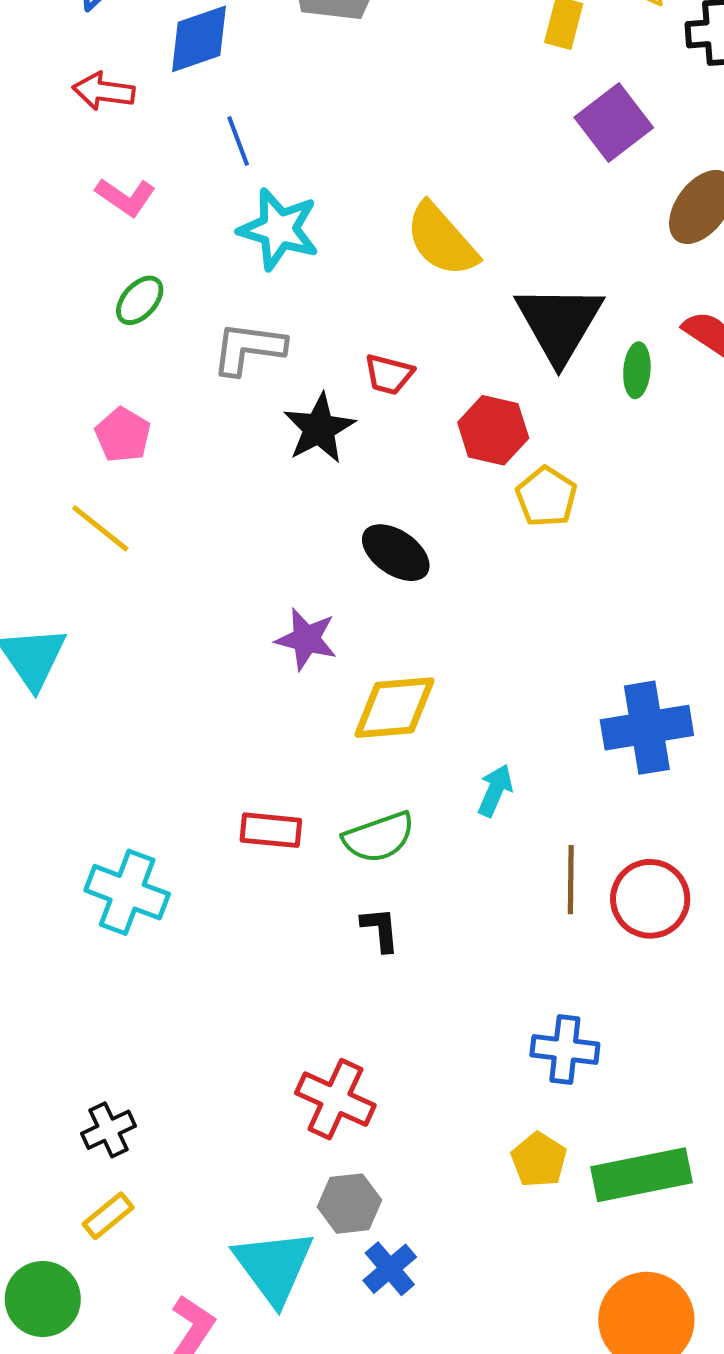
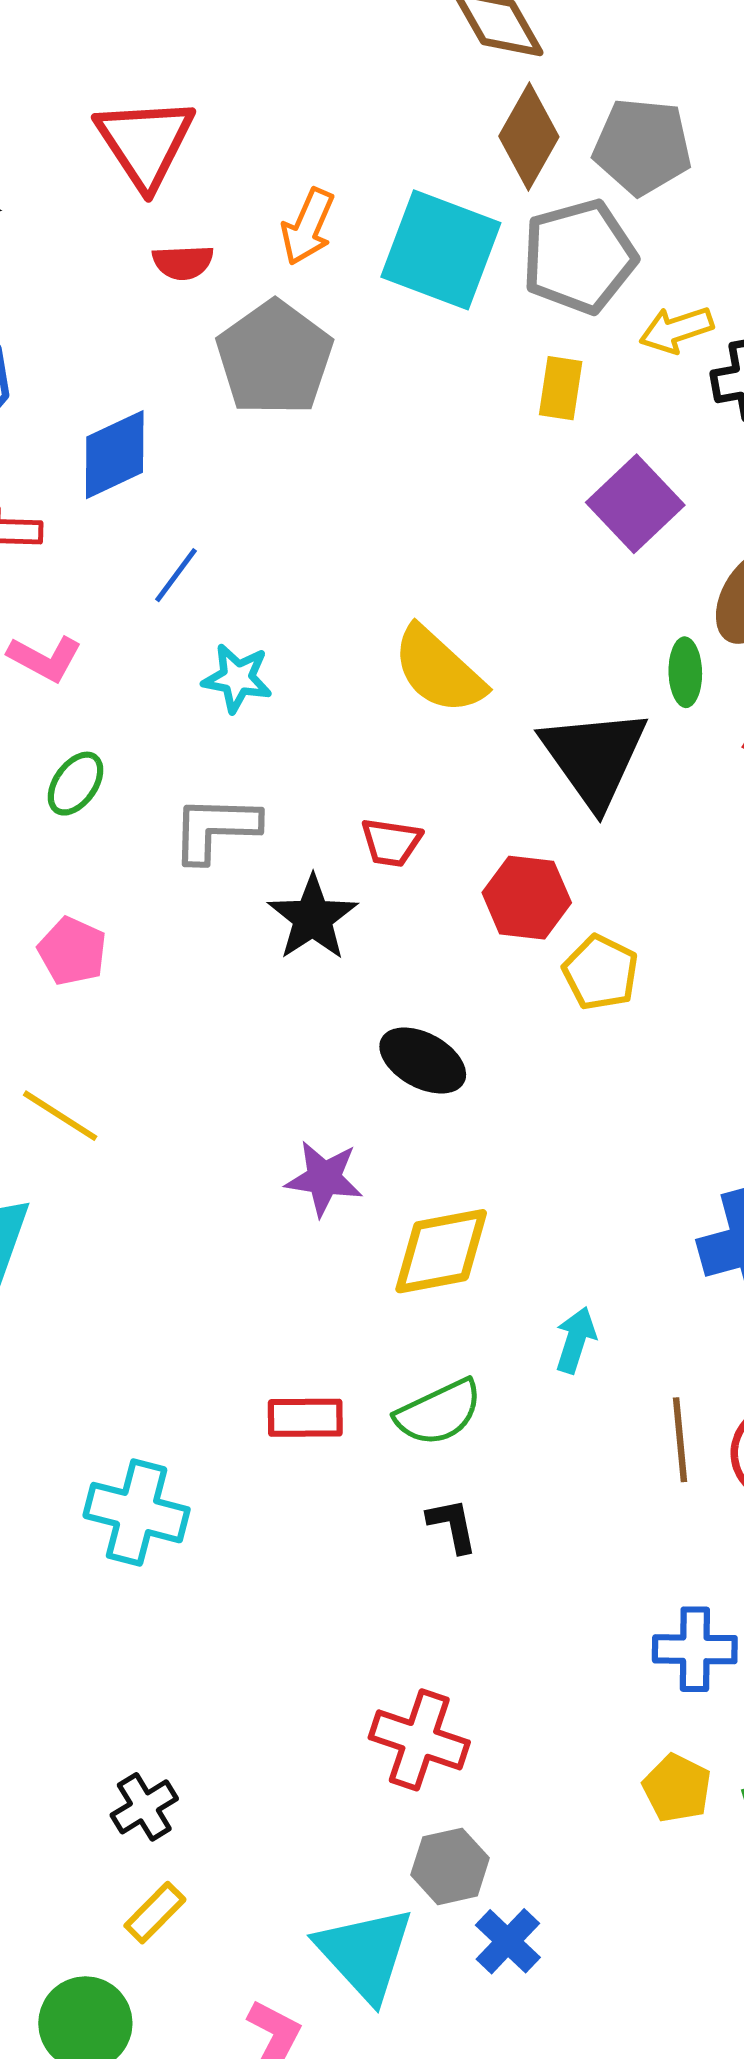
blue line: (238, 141) -> (176, 575), turned 63
cyan star: (279, 229) -> (237, 678), size x0.7
green ellipse: (637, 370) -> (685, 672), moved
yellow line: (100, 528) -> (60, 1116), moved

